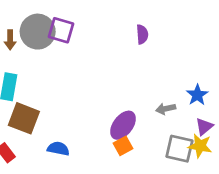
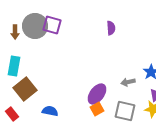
brown square: (24, 118) -> (25, 89), turned 30
gray square: (179, 149) -> (125, 111), moved

